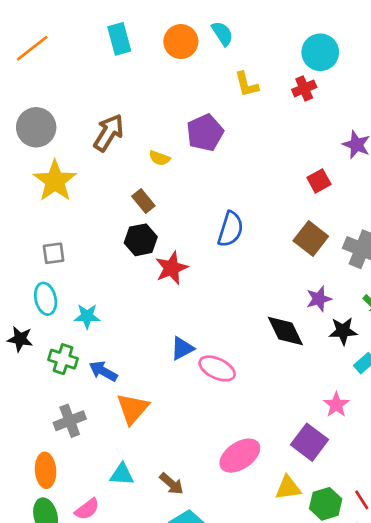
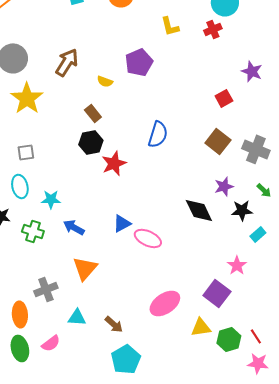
blue arrow: (103, 371) -> (74, 227), moved
gray cross: (70, 421) -> (46, 289), moved

